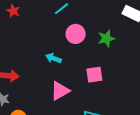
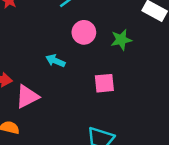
pink triangle: (60, 91) -> (27, 97), moved

